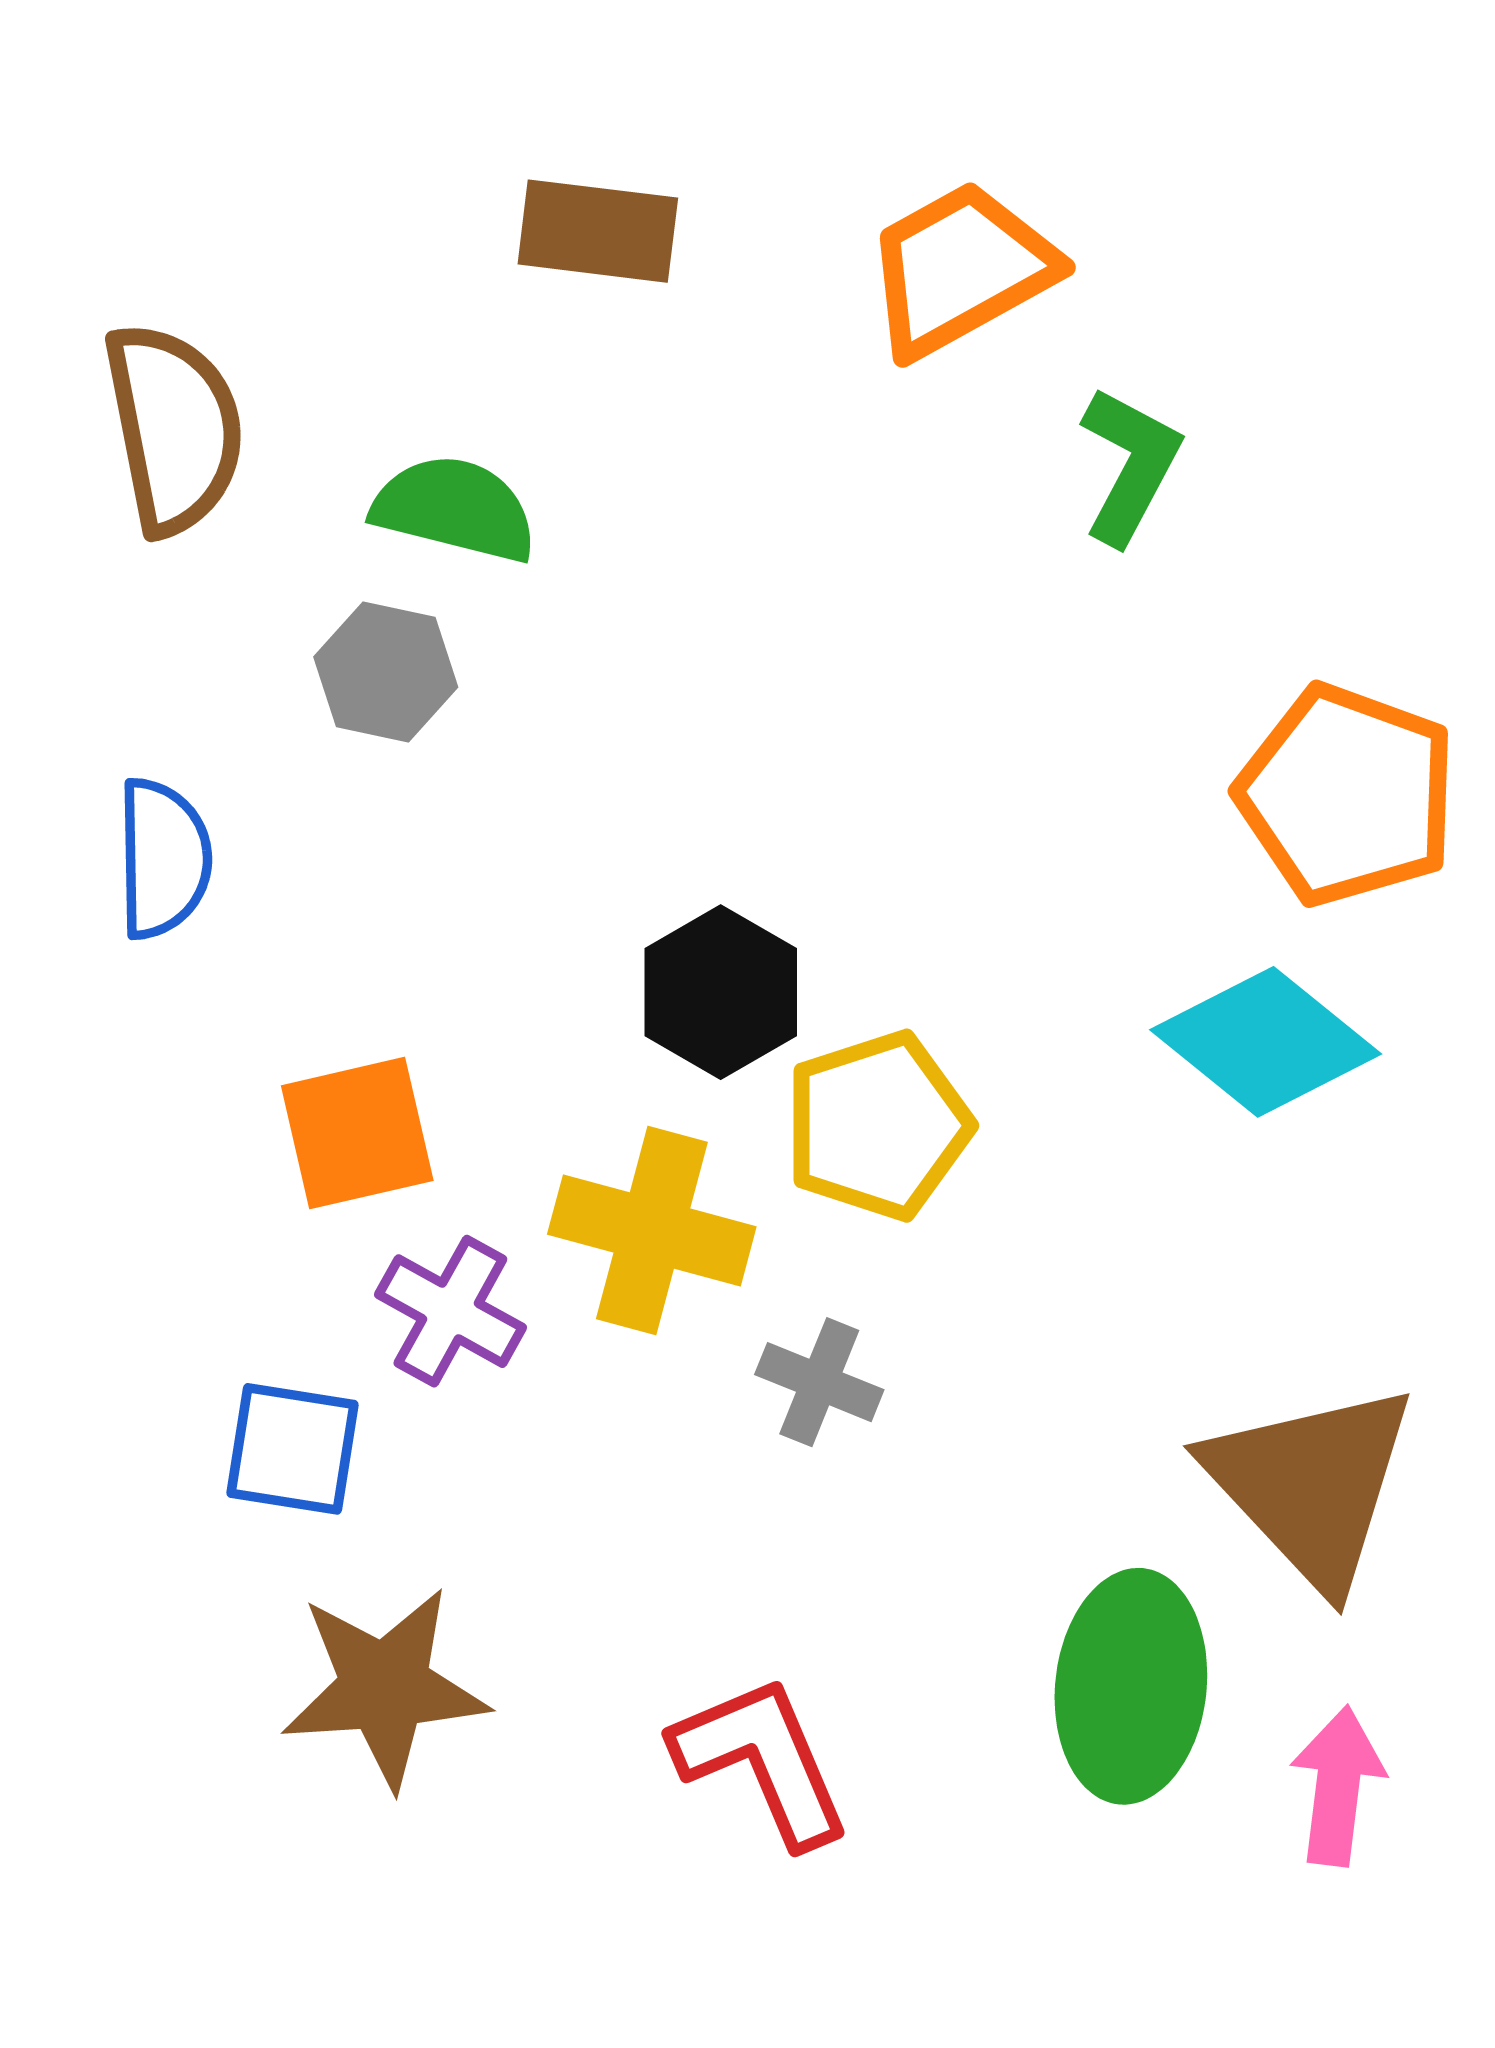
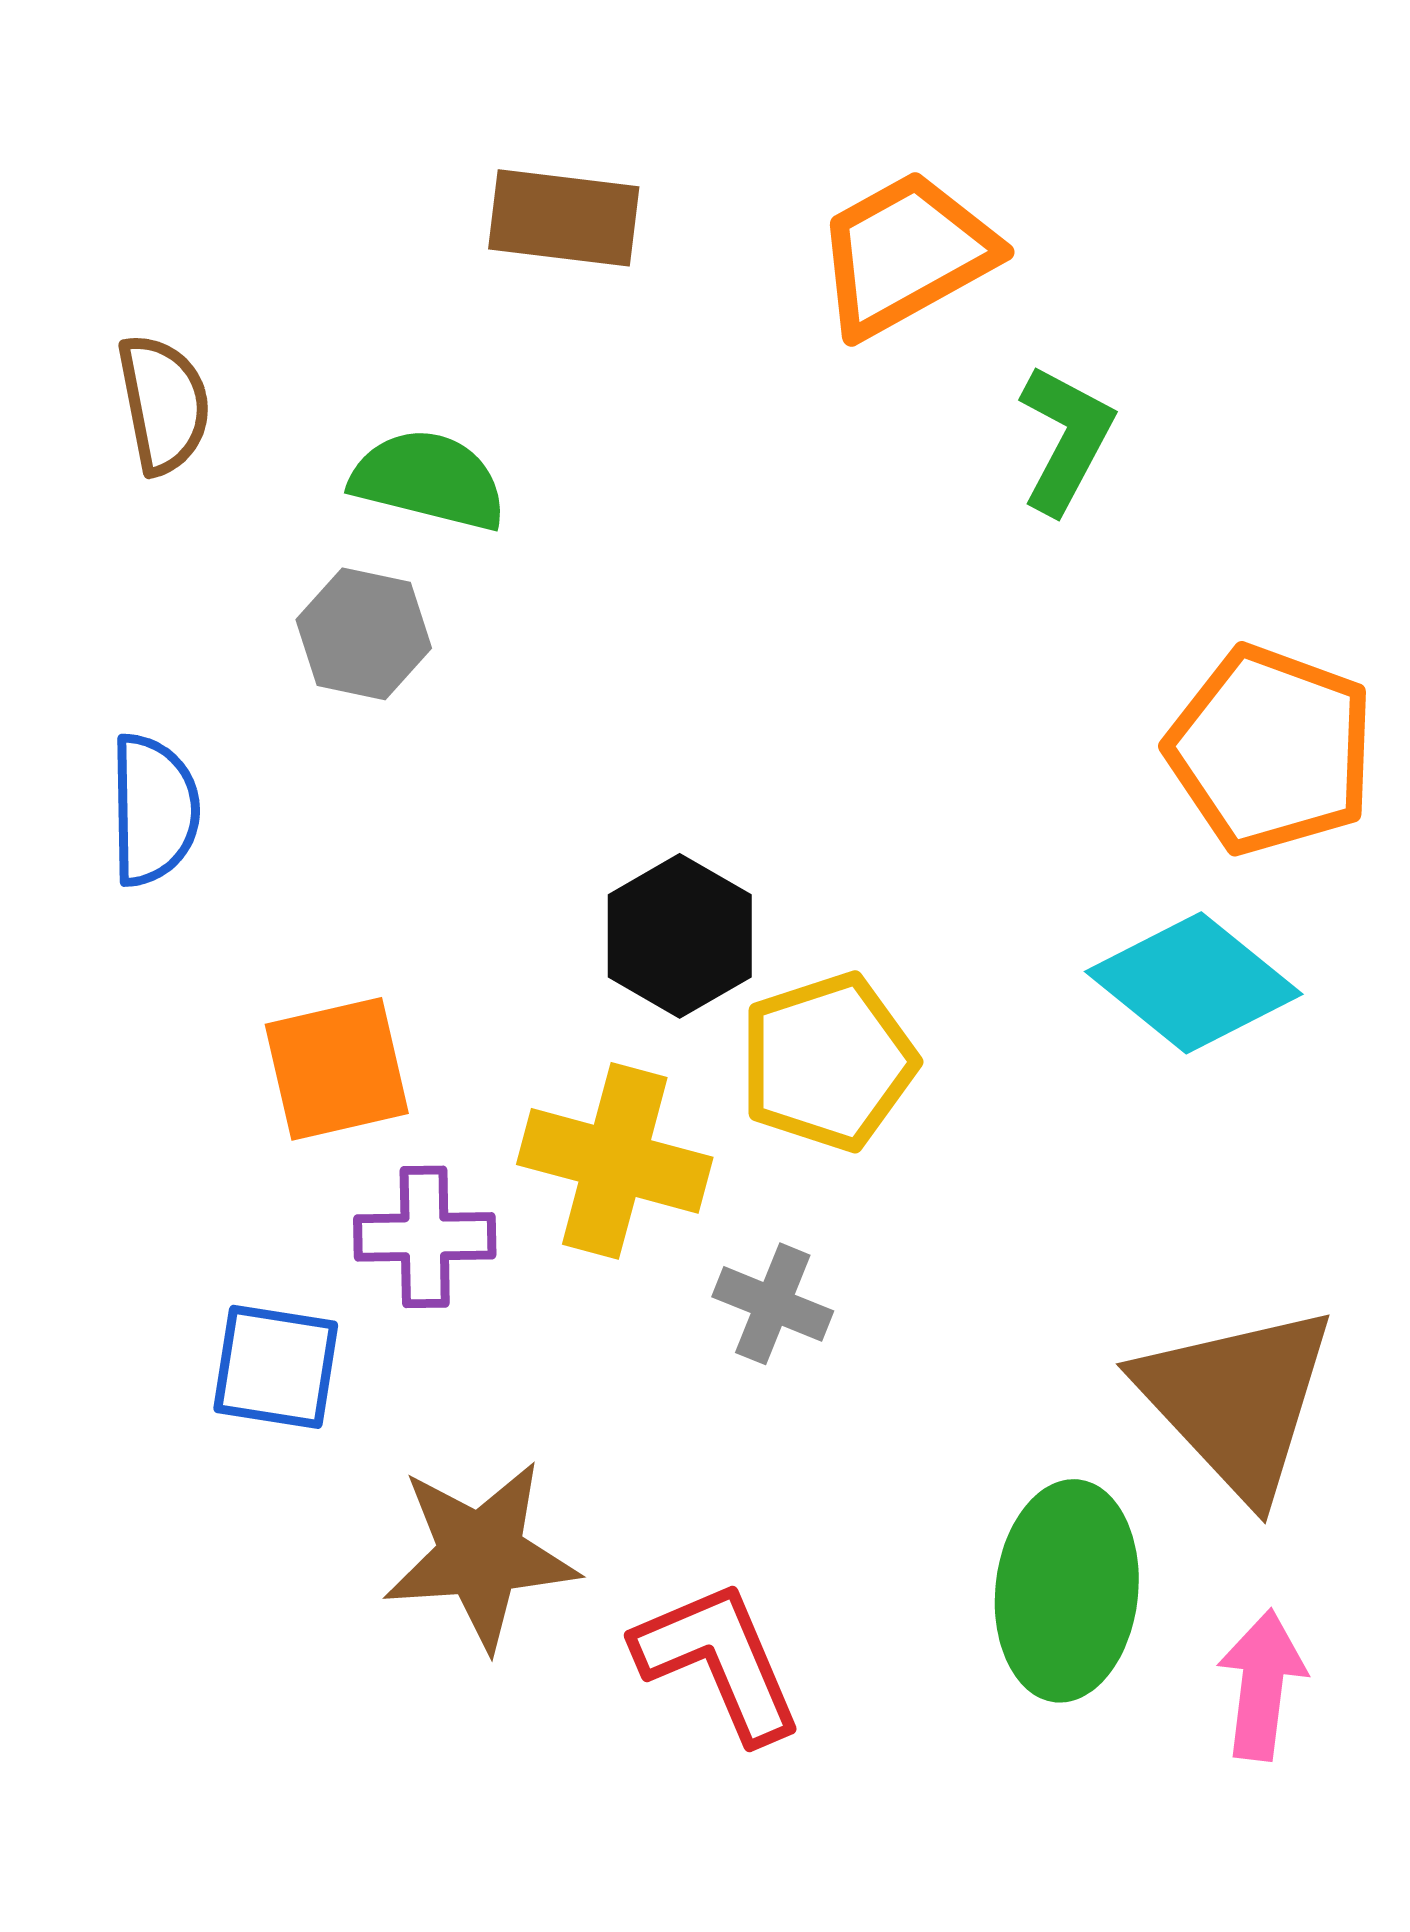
brown semicircle: (174, 428) -> (164, 404), size x0.7
purple cross: (450, 1311) -> (425, 1237), turned -30
brown star: (385, 1687) -> (481, 1555), moved

